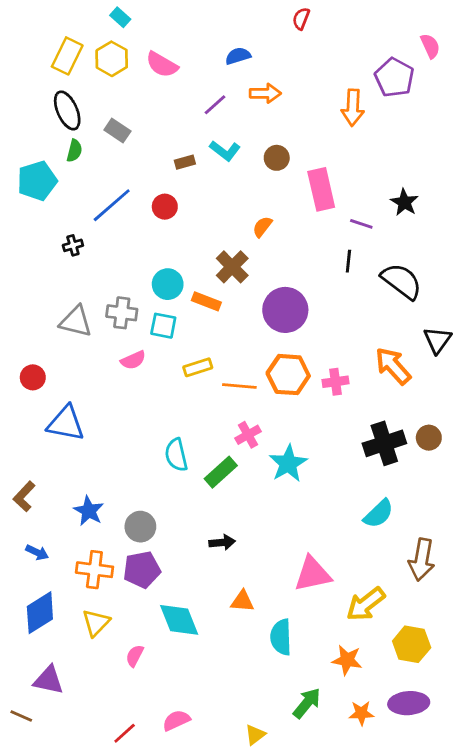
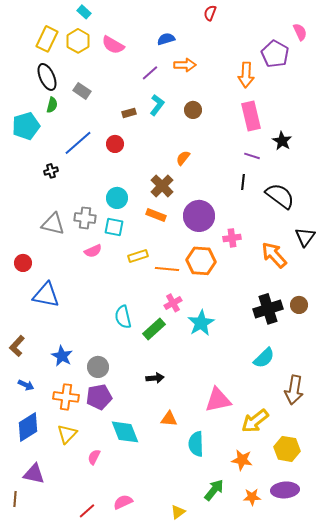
cyan L-shape: (225, 151) -> (157, 105), turned -90
pink rectangle: (321, 189) -> (251, 116), moved
orange rectangle: (206, 301) -> (156, 215), moved
pink cross: (336, 382) -> (232, 238), moved
brown line: (21, 716) -> (15, 499), turned 70

